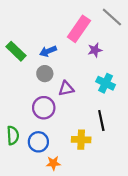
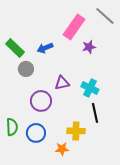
gray circle: (45, 74) -> (26, 69), moved
cyan cross: (106, 83) -> (90, 88), moved
orange star: (53, 163) -> (62, 149), moved

